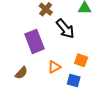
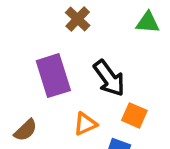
black arrow: (65, 29) -> (109, 78), moved

